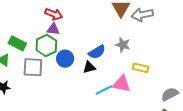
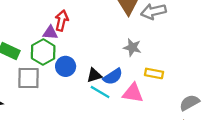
red arrow: (54, 14) -> (62, 21), moved, turned -96
blue semicircle: (97, 52) -> (113, 77), moved
cyan line: (104, 90) -> (100, 92), moved, turned 60

